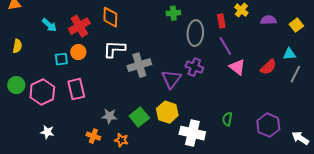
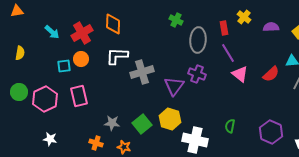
green cross: (173, 13) -> (176, 20), turned 32

